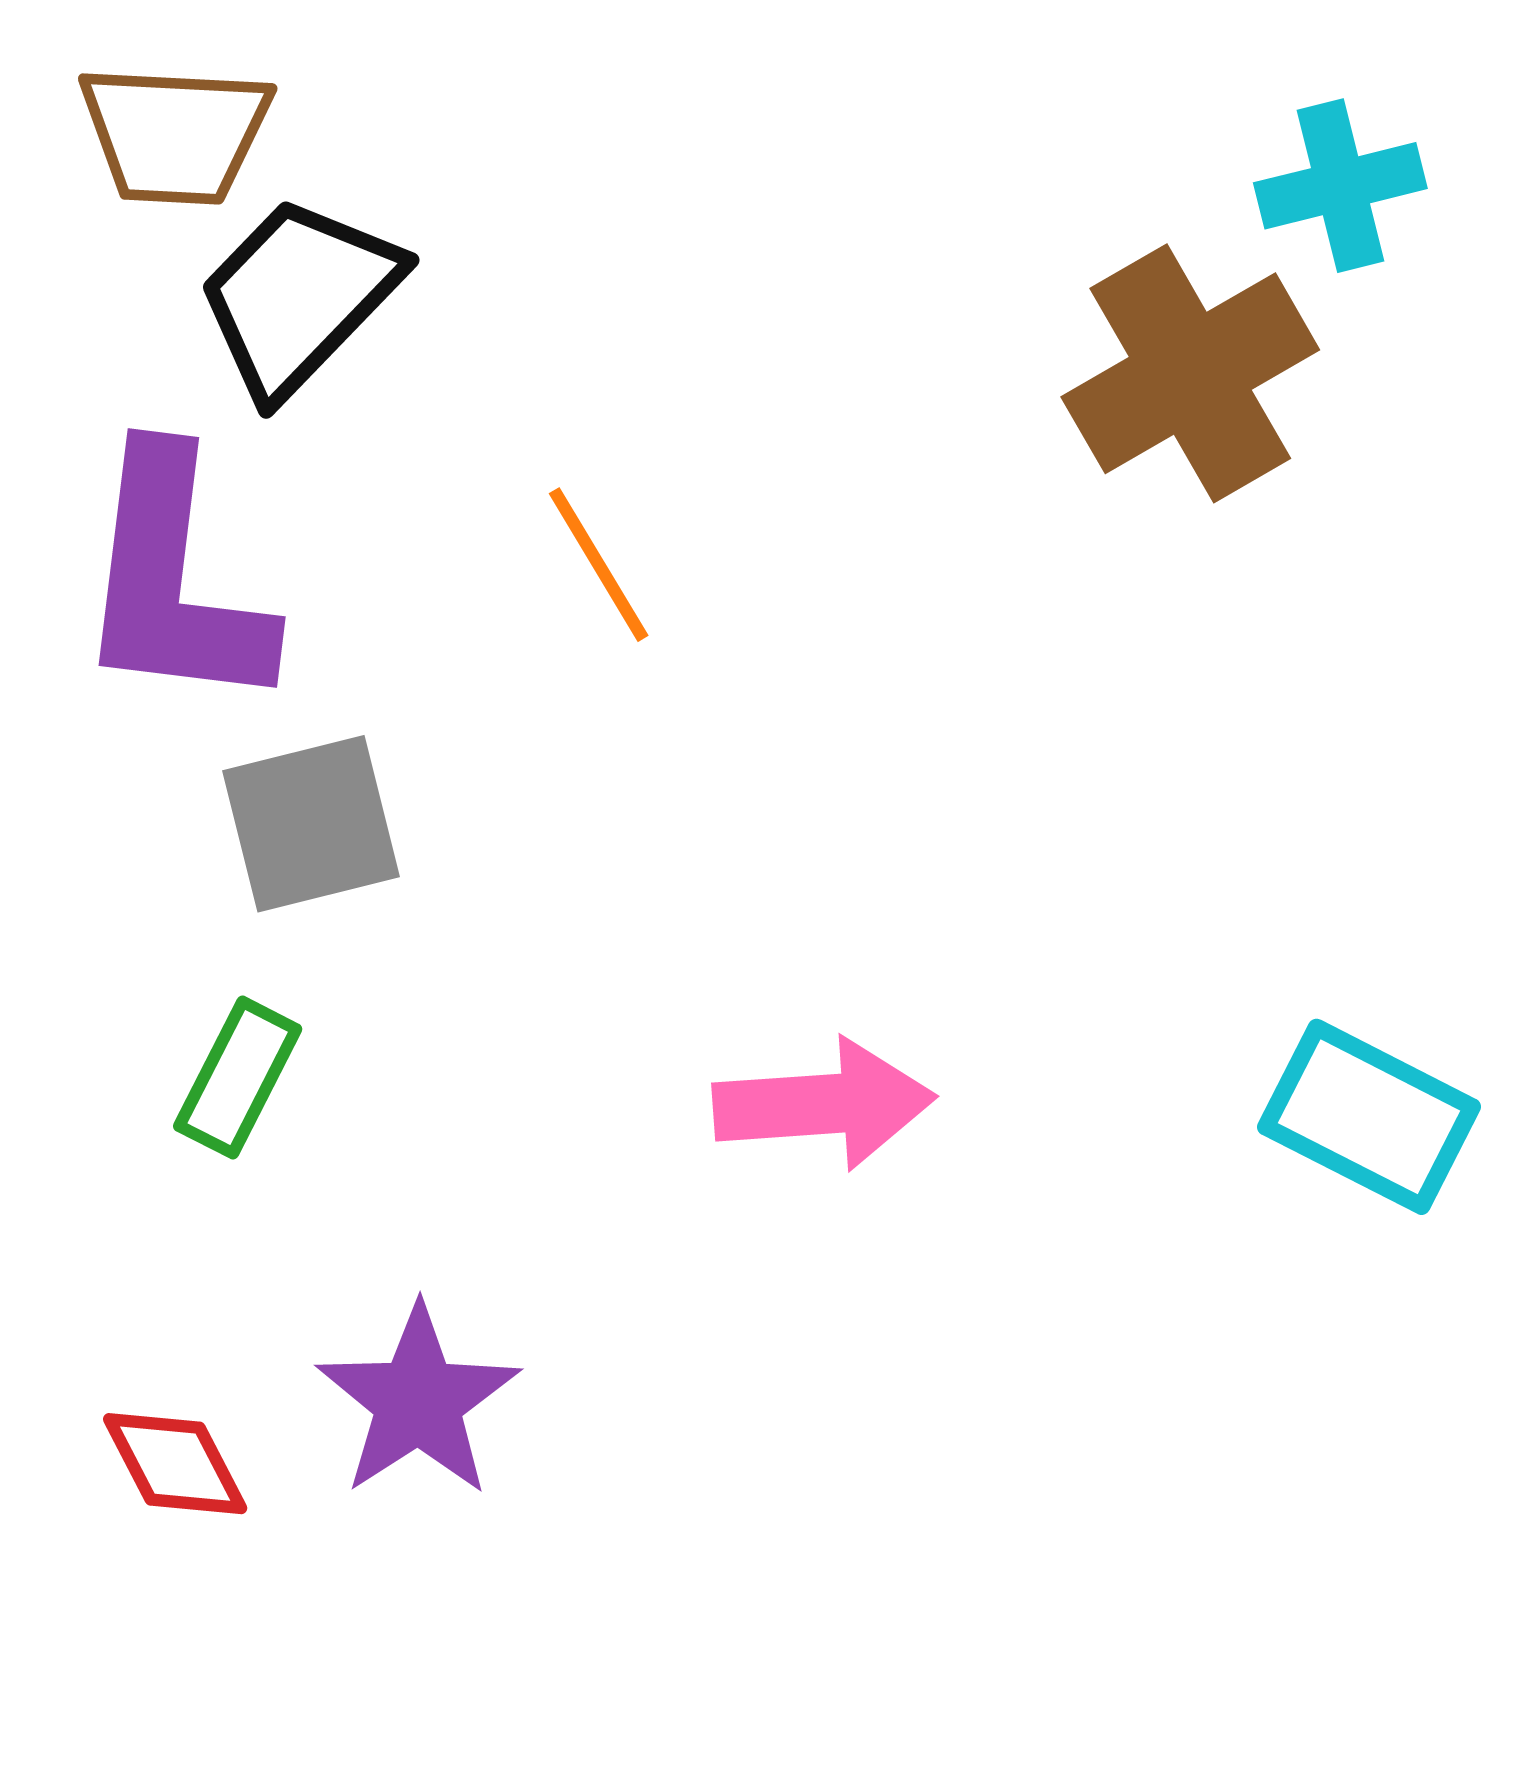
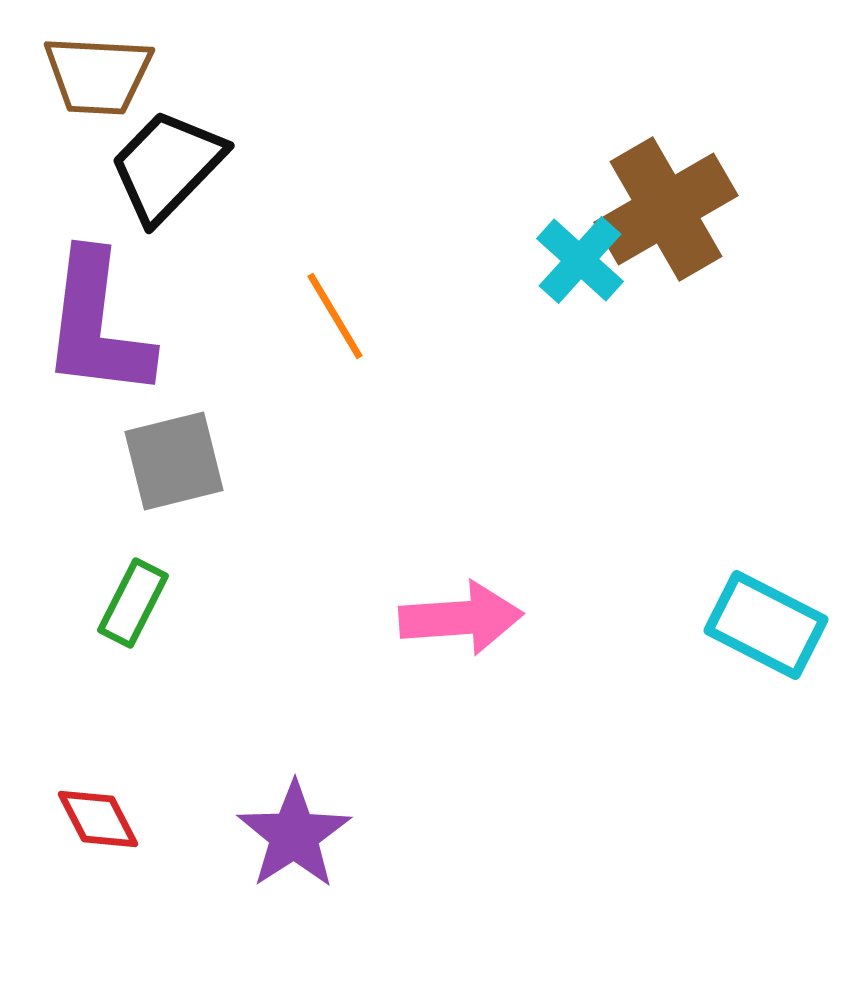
cyan cross: (1340, 186) -> (580, 260), moved, turned -34
purple star: (418, 1401) -> (294, 835), moved

